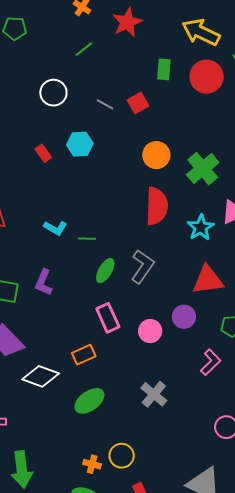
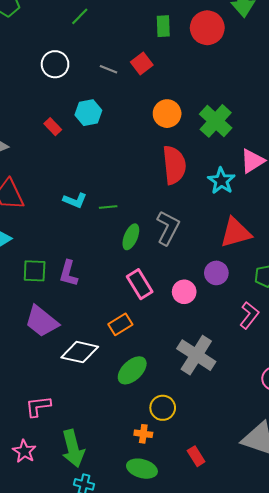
purple L-shape: (44, 282) -> (68, 273), moved
gray cross: (154, 394) -> (196, 355), size x1.4
yellow circle: (122, 456) -> (163, 408), moved

